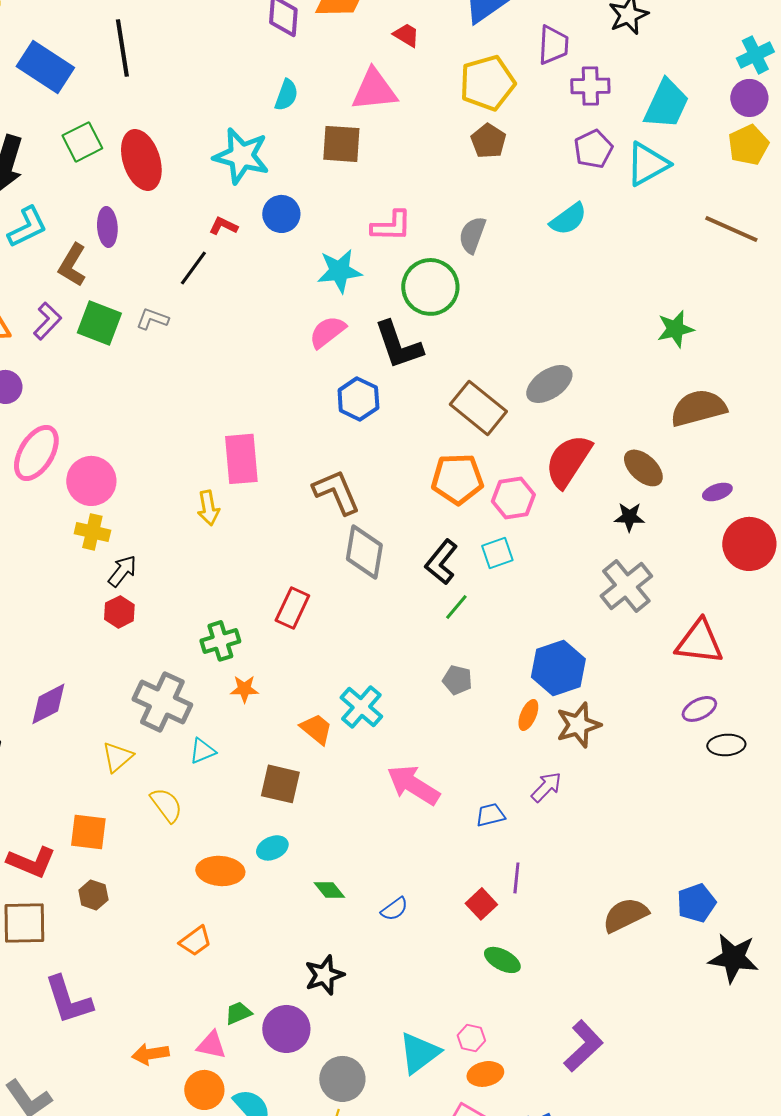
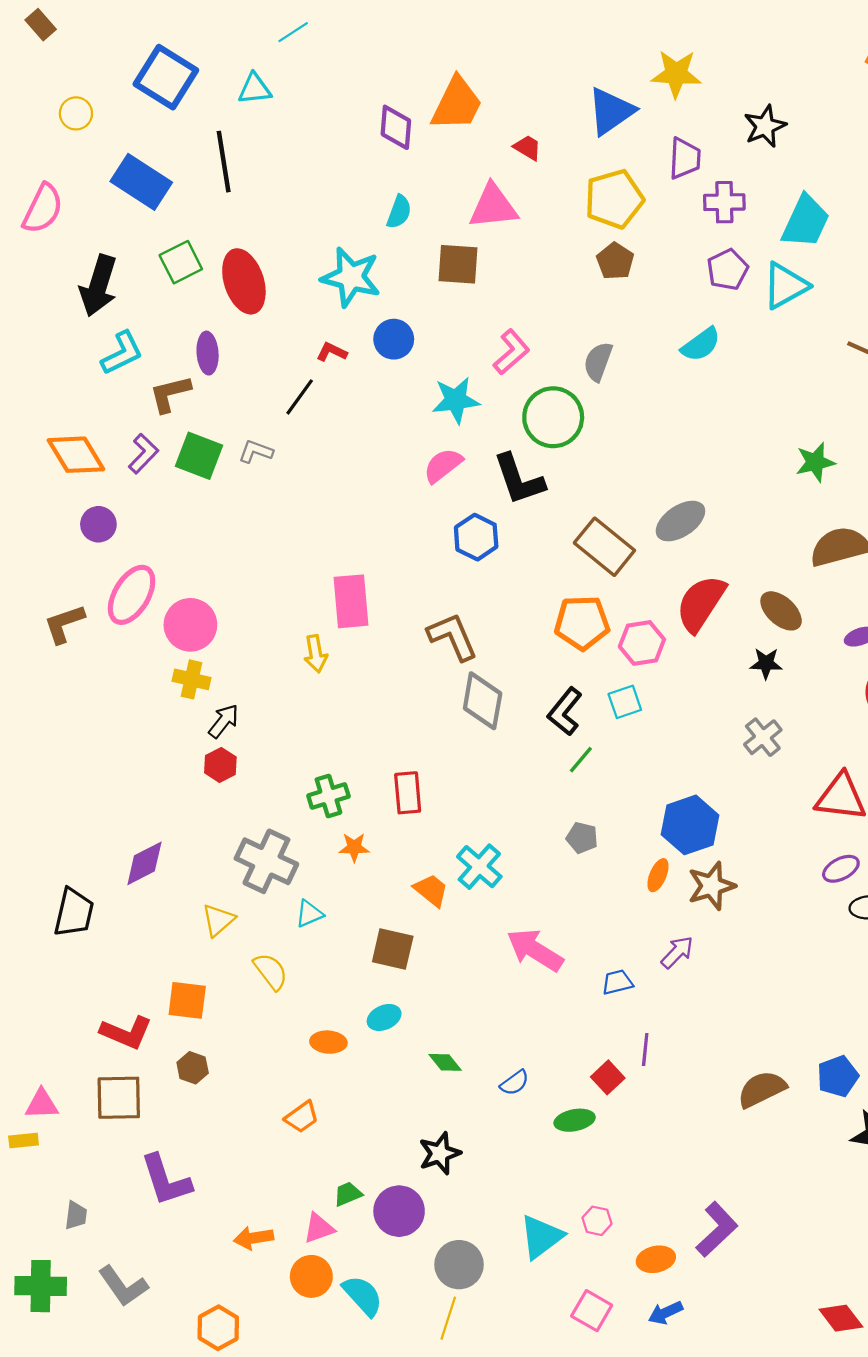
pink L-shape: (391, 226) -> (511, 352), turned -42
brown L-shape: (72, 265) -> (170, 394), turned 45
gray cross: (626, 586) -> (763, 737), size x0.7
red rectangle: (292, 608) -> (408, 793), moved, turned -30
orange ellipse: (220, 871) -> (328, 1042), size x0.7
green ellipse: (502, 960) -> (575, 1120), moved, turned -39
pink triangle: (211, 1045) -> (319, 1228), turned -32
orange ellipse: (485, 1074) -> (656, 1259), moved

